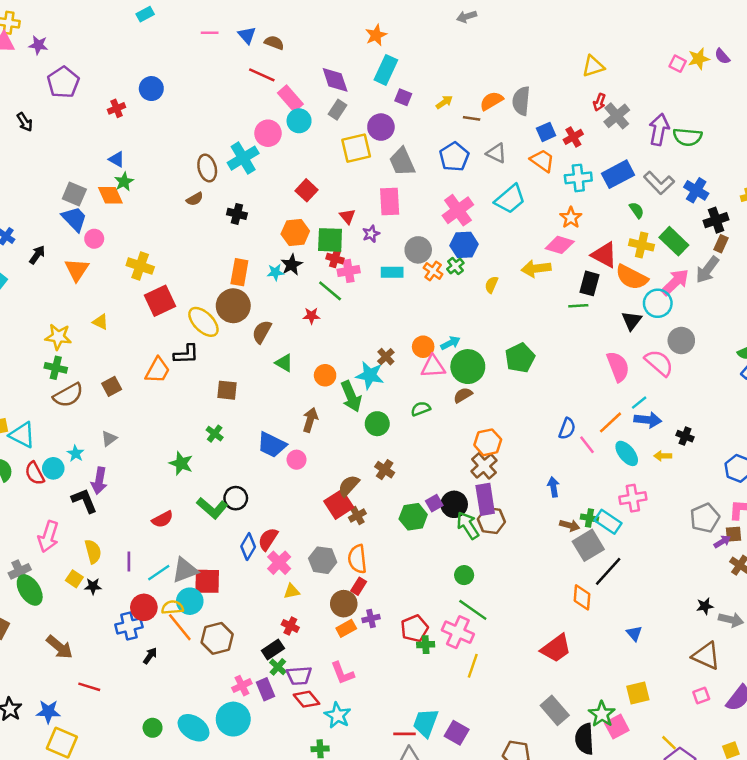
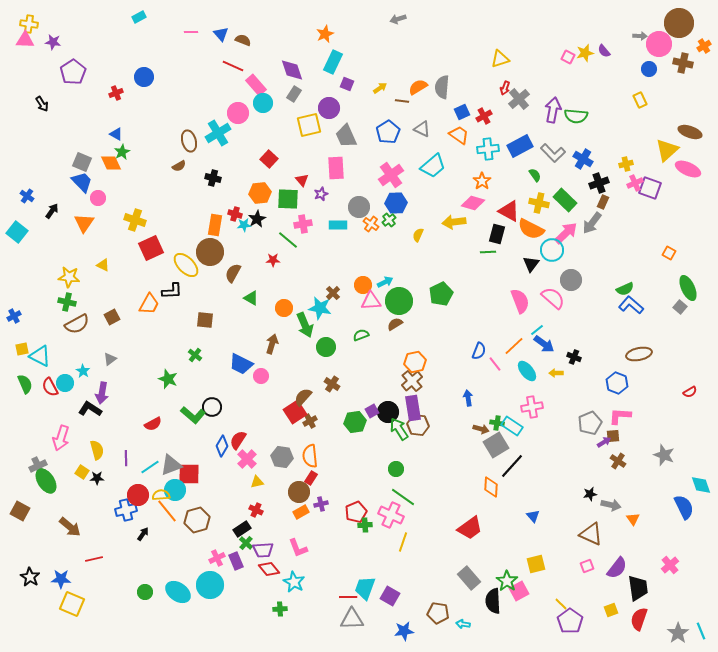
red cross: (335, 259) -> (235, 214), moved
blue arrow: (648, 420) -> (544, 344), turned 30
black L-shape: (84, 501) -> (90, 409), turned -35
red line: (89, 687) -> (94, 559), turned -30

